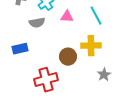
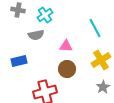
pink triangle: (67, 17) -> (66, 46), moved
yellow cross: (91, 46) -> (101, 60), moved, turned -30

